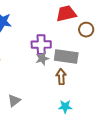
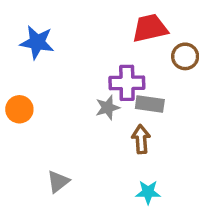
purple cross: (41, 45) -> (127, 83), moved
gray rectangle: (66, 57) -> (150, 104), size x0.7

